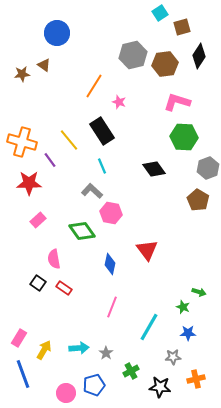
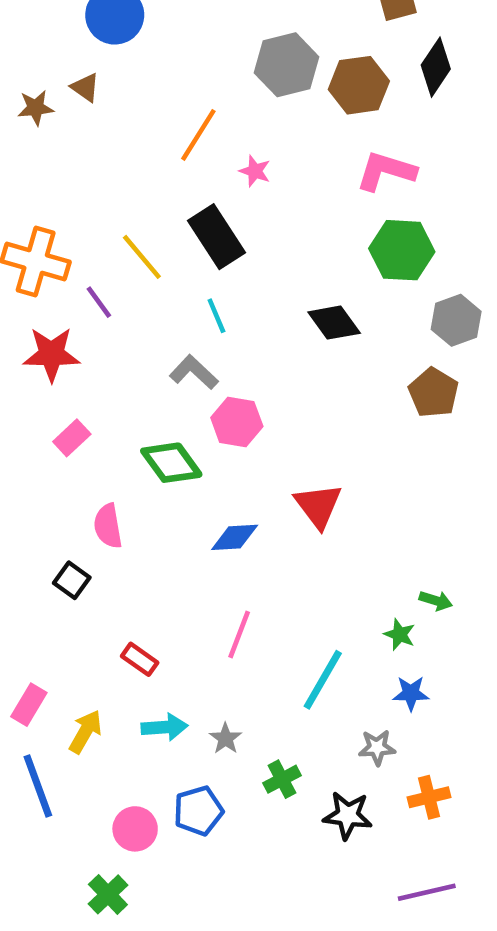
blue diamond: (110, 264) -> (235, 537), turned 75
red rectangle: (64, 288) -> (140, 659), moved

